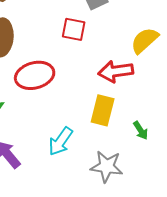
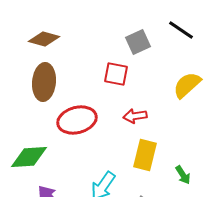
red arrow: (116, 71) -> (135, 116), moved, size x0.7

